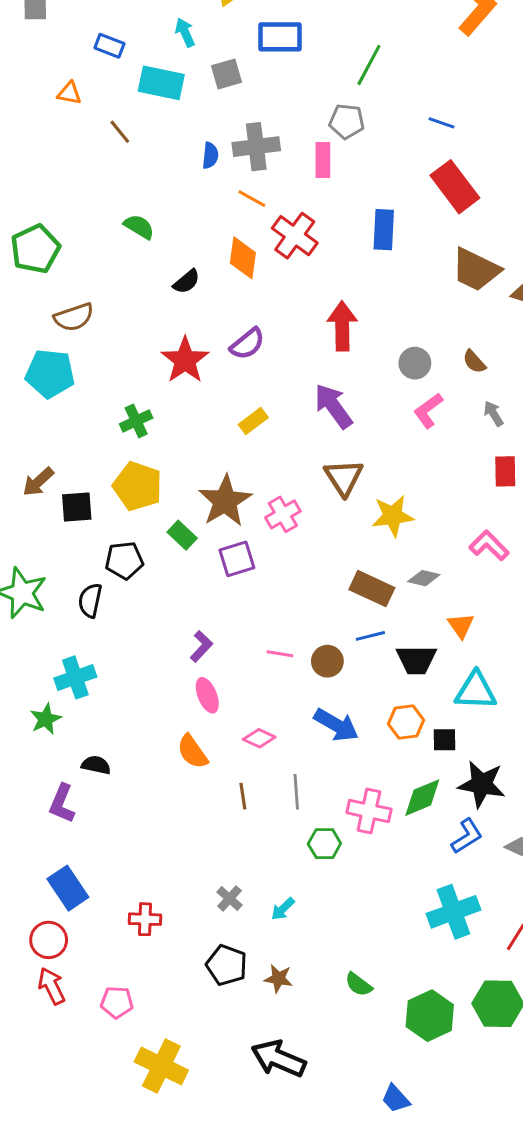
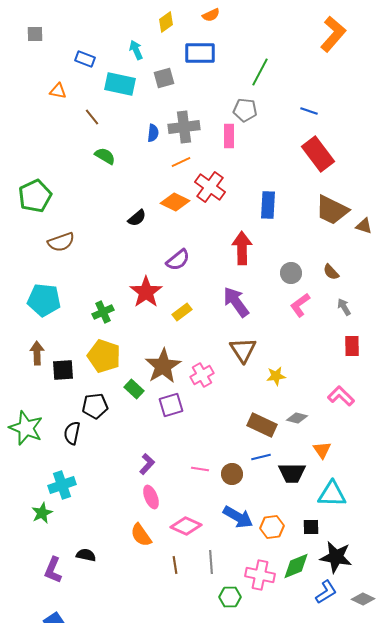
orange line: (252, 199) -> (181, 162), turned -54
green semicircle: (139, 227) -> (105, 156), moved
blue rectangle: (384, 230) -> (268, 205), moved
orange diamond: (243, 258) -> (175, 202), turned -72
red star: (185, 360) -> (146, 292), moved
cyan pentagon: (50, 373) -> (44, 300), moved
brown arrow: (38, 482) -> (37, 353), turned 130
yellow star: (393, 516) -> (276, 376), size x0.7
orange hexagon: (406, 722) -> (272, 527), moved
pink diamond: (259, 738) -> (186, 526), size x1.4
black semicircle: (96, 765) -> (86, 555), moved

